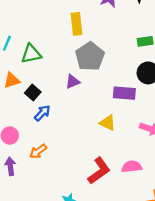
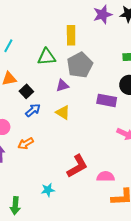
green triangle: (31, 54) -> (47, 57), moved
yellow triangle: (108, 123) -> (63, 112), moved
pink semicircle: (132, 167) -> (106, 176), moved

